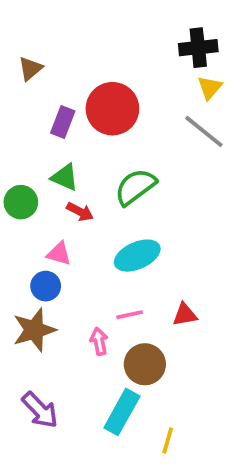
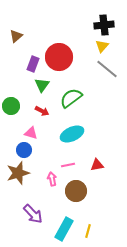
yellow triangle: (210, 88) -> (102, 46), moved
green triangle: (65, 177) -> (42, 85), moved, turned 42
purple arrow: (40, 410) -> (33, 214), moved
cyan rectangle: (122, 412) -> (64, 229), moved

